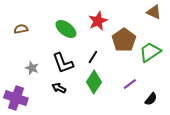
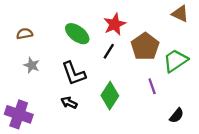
black line: (93, 57) -> (109, 51), moved
gray star: (32, 68) -> (32, 65), moved
purple line: (130, 84) -> (152, 86), moved, turned -72

